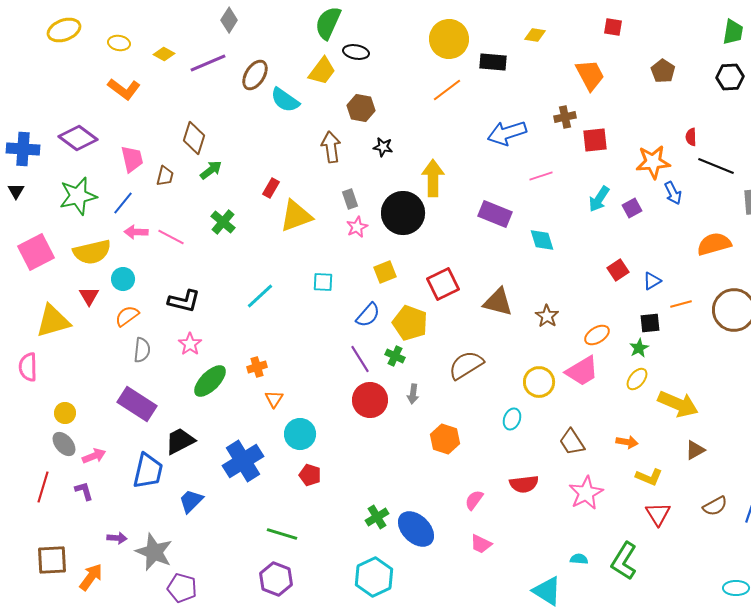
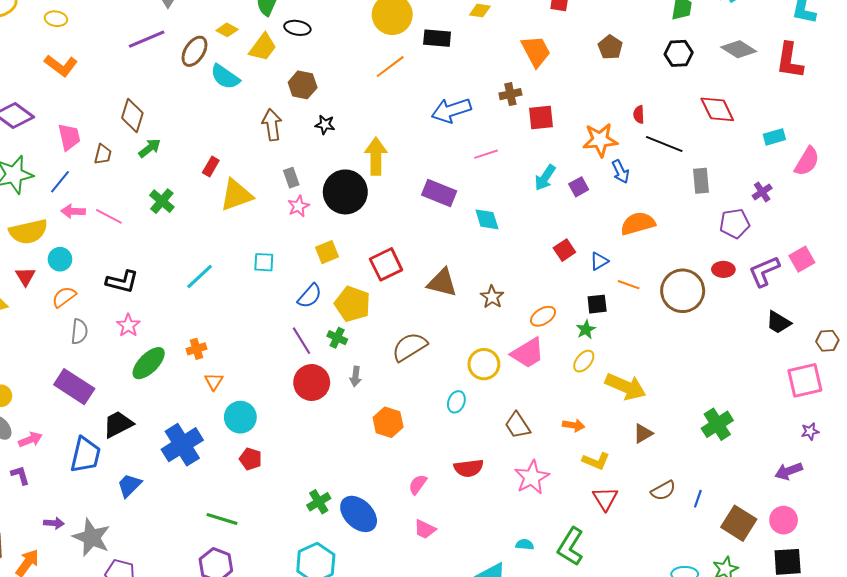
yellow diamond: (164, 54) -> (227, 30), moved
orange semicircle: (714, 244) -> (638, 224), moved
orange line: (681, 304) -> (629, 285), turned 35

